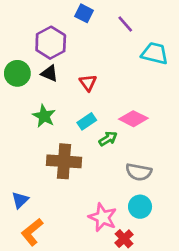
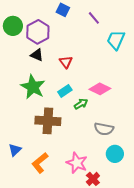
cyan trapezoid: (155, 53) -> (116, 40), turned -80
green circle: (17, 73) -> (13, 26), moved
green star: (44, 116) -> (33, 87), size x1.4
cyan circle: (140, 207) -> (115, 154), moved
orange L-shape: (32, 232) -> (40, 163), moved

